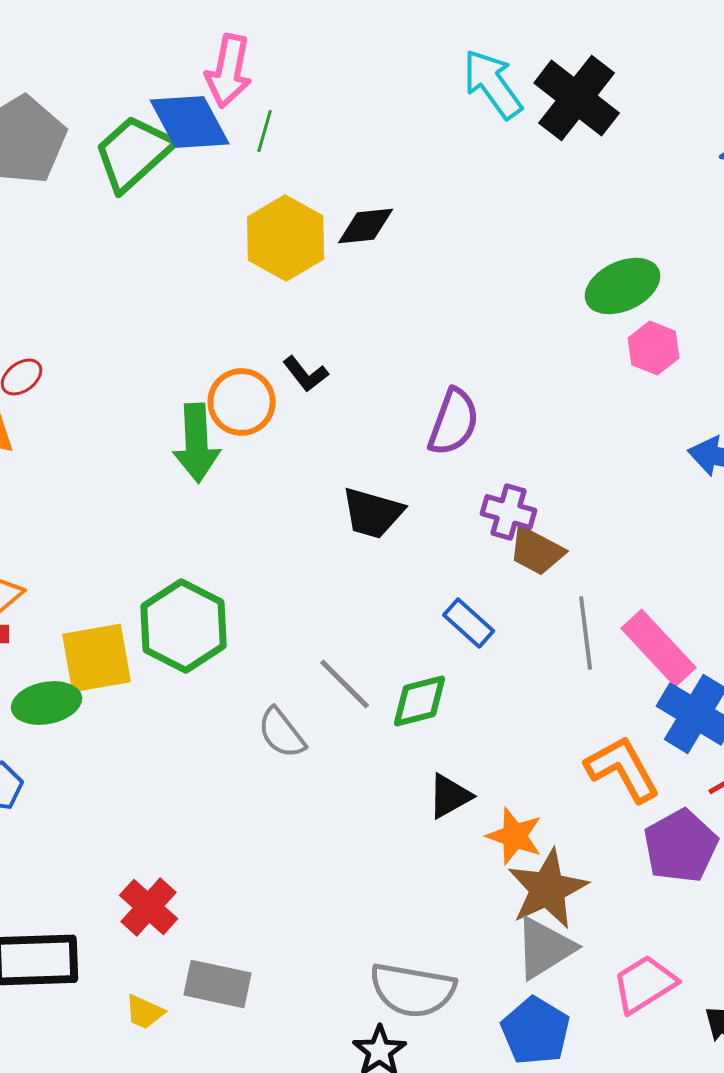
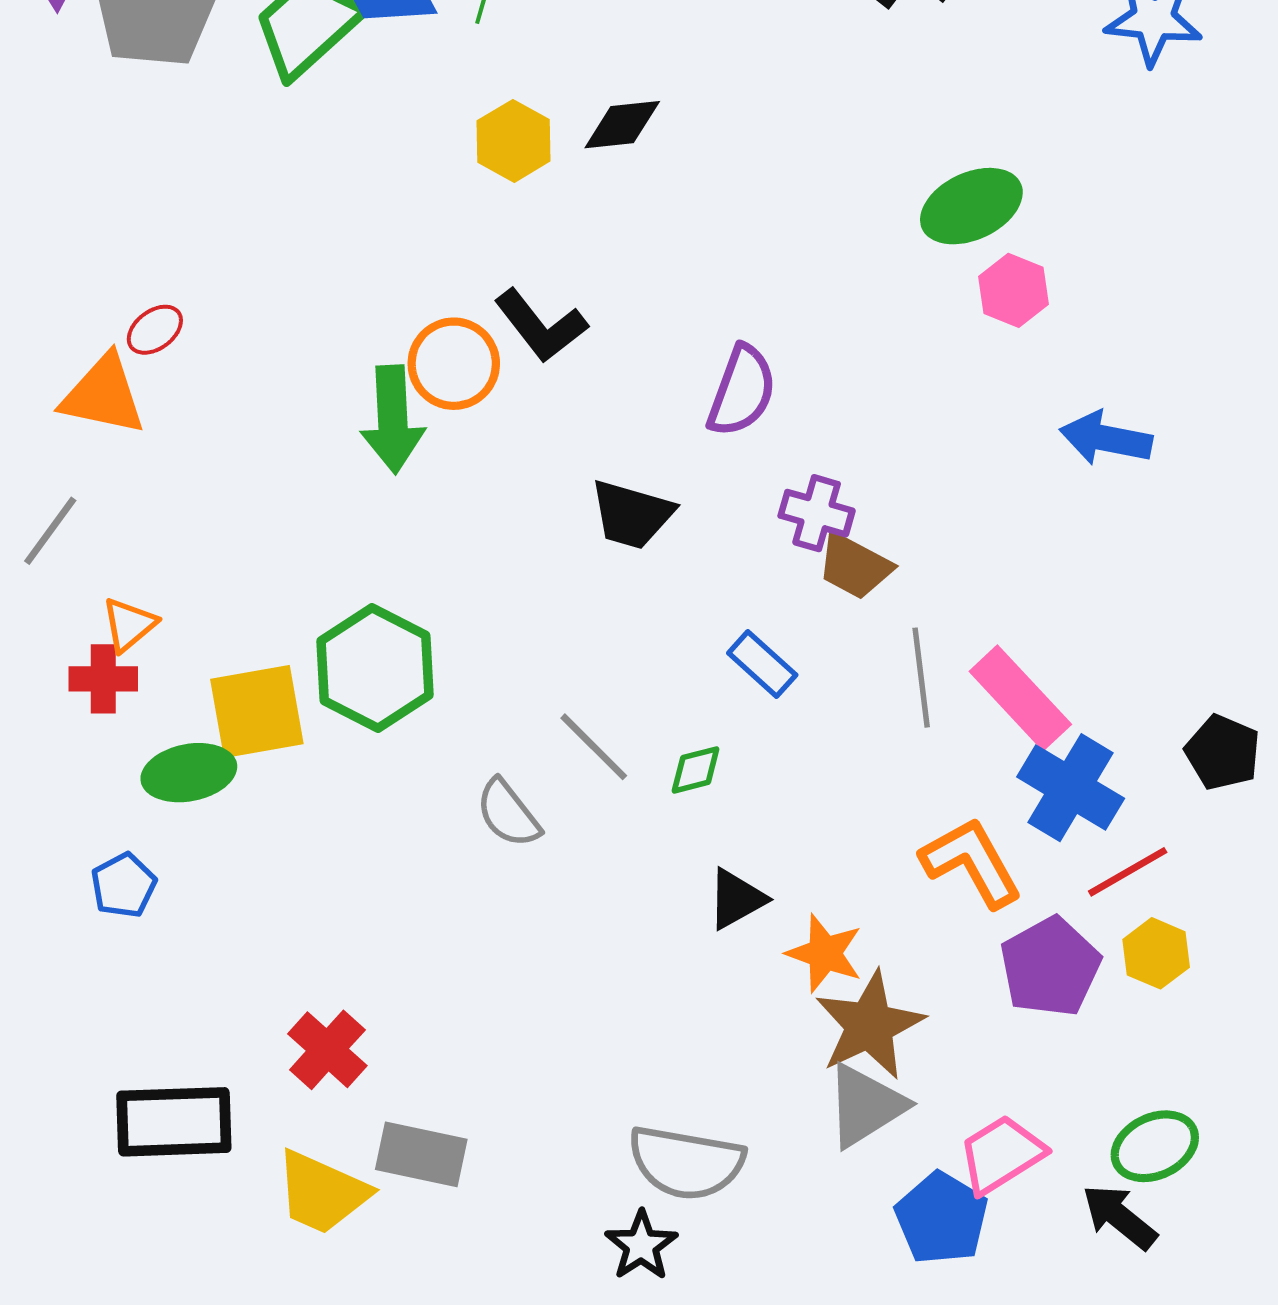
yellow hexagon: (286, 238) -> (514, 141), size x0.7
black L-shape: (306, 374) -> (541, 326), size x1.5
green diamond: (420, 701) -> (696, 770), size x0.7
yellow trapezoid: (145, 1012) -> (322, 1192), size x1.8
blue pentagon: (536, 1031) -> (942, 1218), moved

